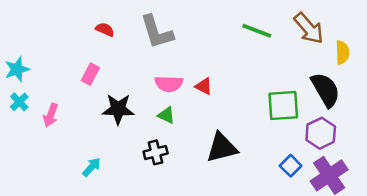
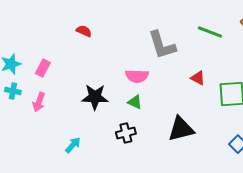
gray L-shape: (157, 32) -> (162, 45), moved
pink rectangle: (90, 74) -> (43, 68), moved
red triangle: (204, 86) -> (198, 78), moved
cyan cross: (19, 102) -> (13, 91), turned -35

